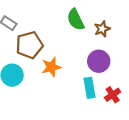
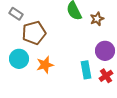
purple circle: (99, 61) -> (105, 51), moved
orange star: (51, 67) -> (45, 65), moved

